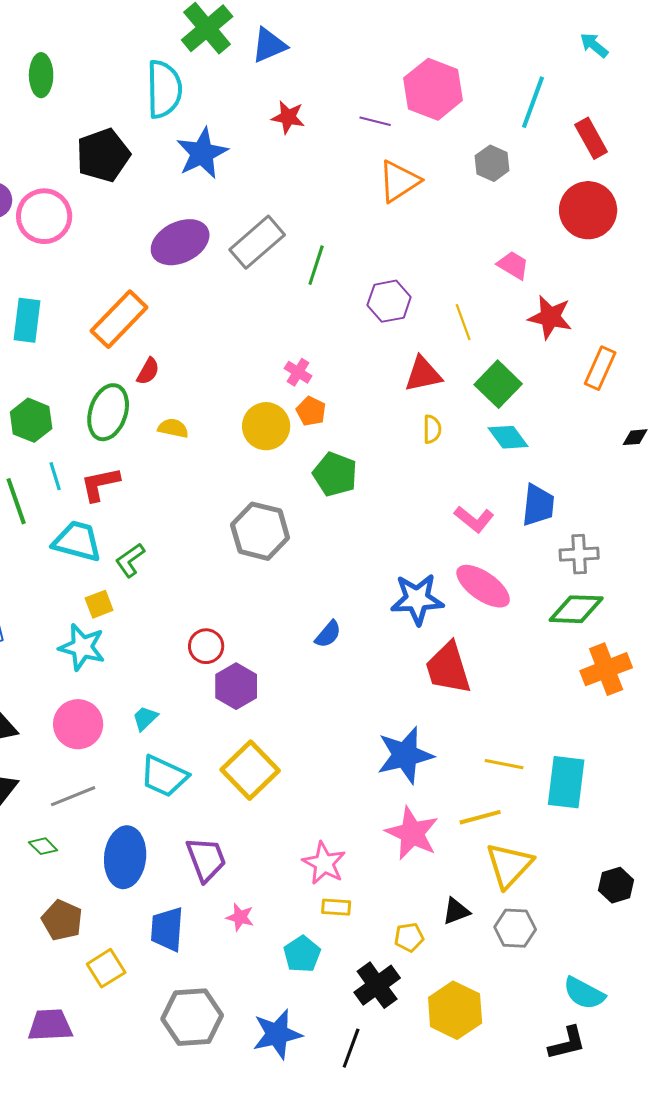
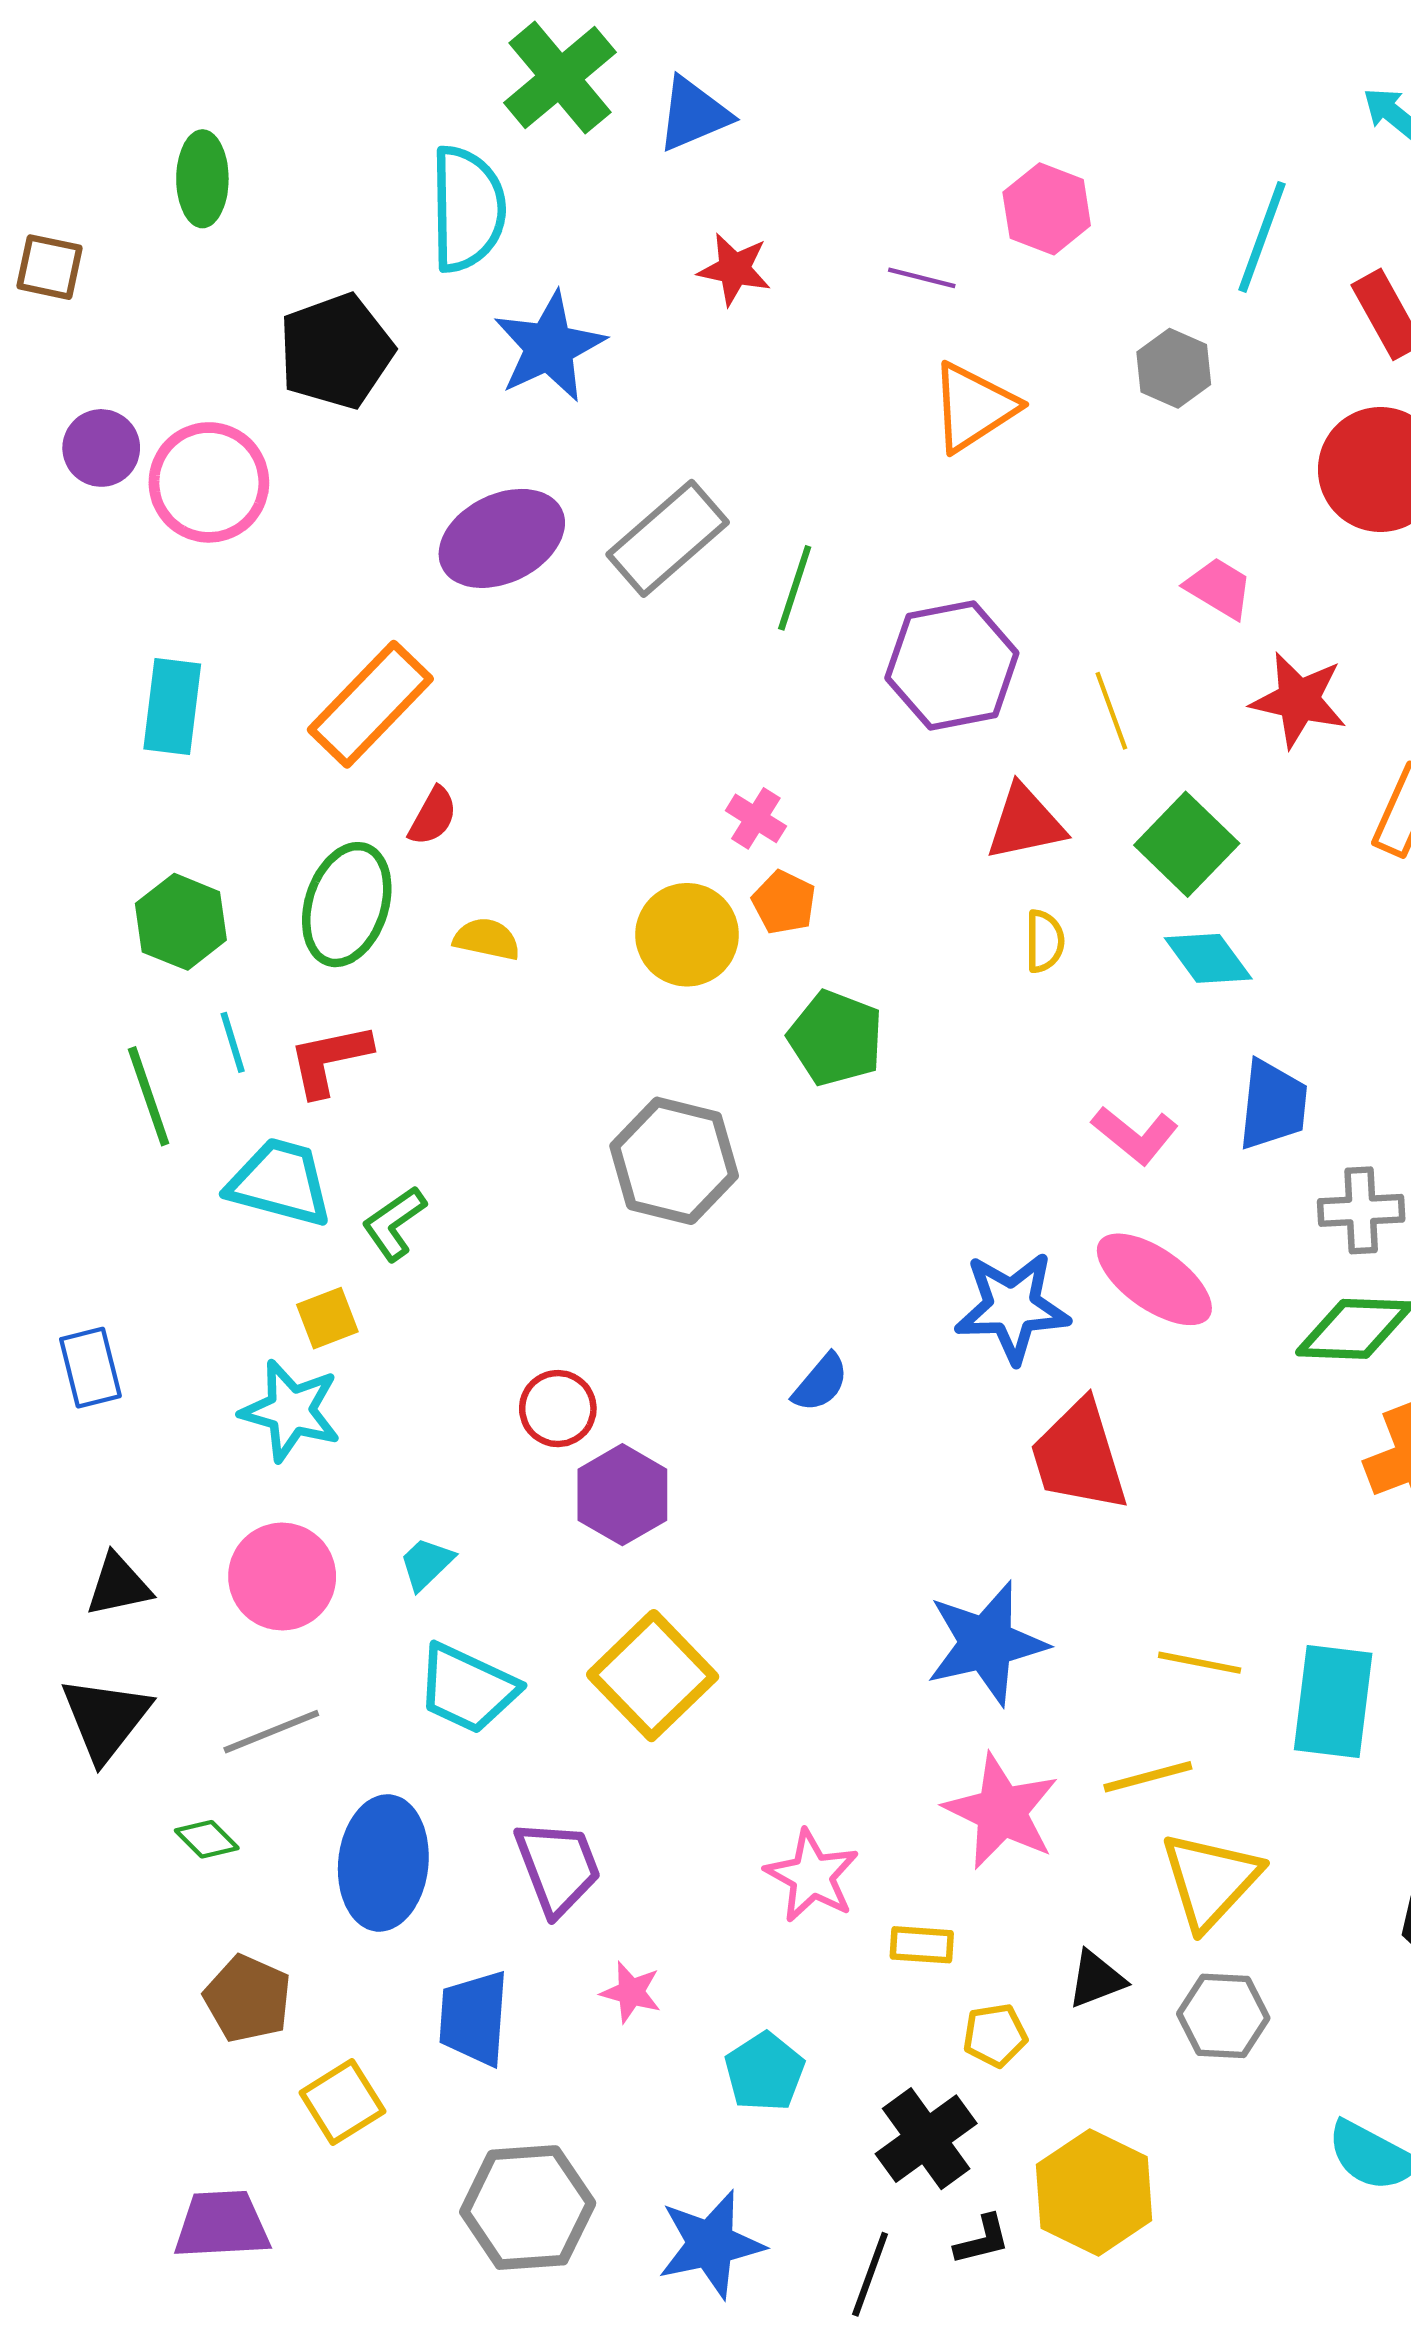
pink hexagon: (433, 89) -> (1047, 209), size x0.7
purple hexagon: (389, 301) -> (952, 666), size x1.4
yellow rectangle: (336, 907) -> (922, 1945), moved
black L-shape: (567, 1043) -> (982, 2240), moved, size x0.7

